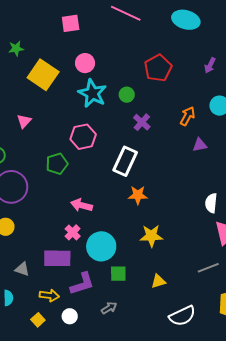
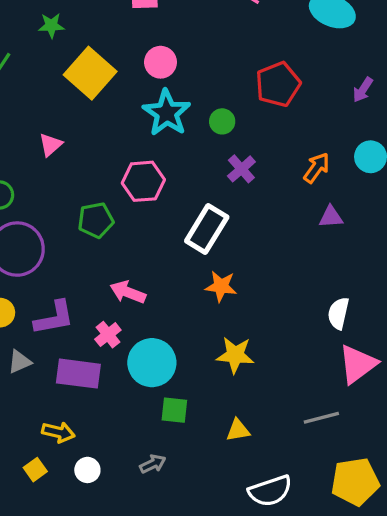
gray triangle: (22, 269) -> (20, 362), moved, turned -49
purple L-shape: (82, 284) -> (54, 318), moved

